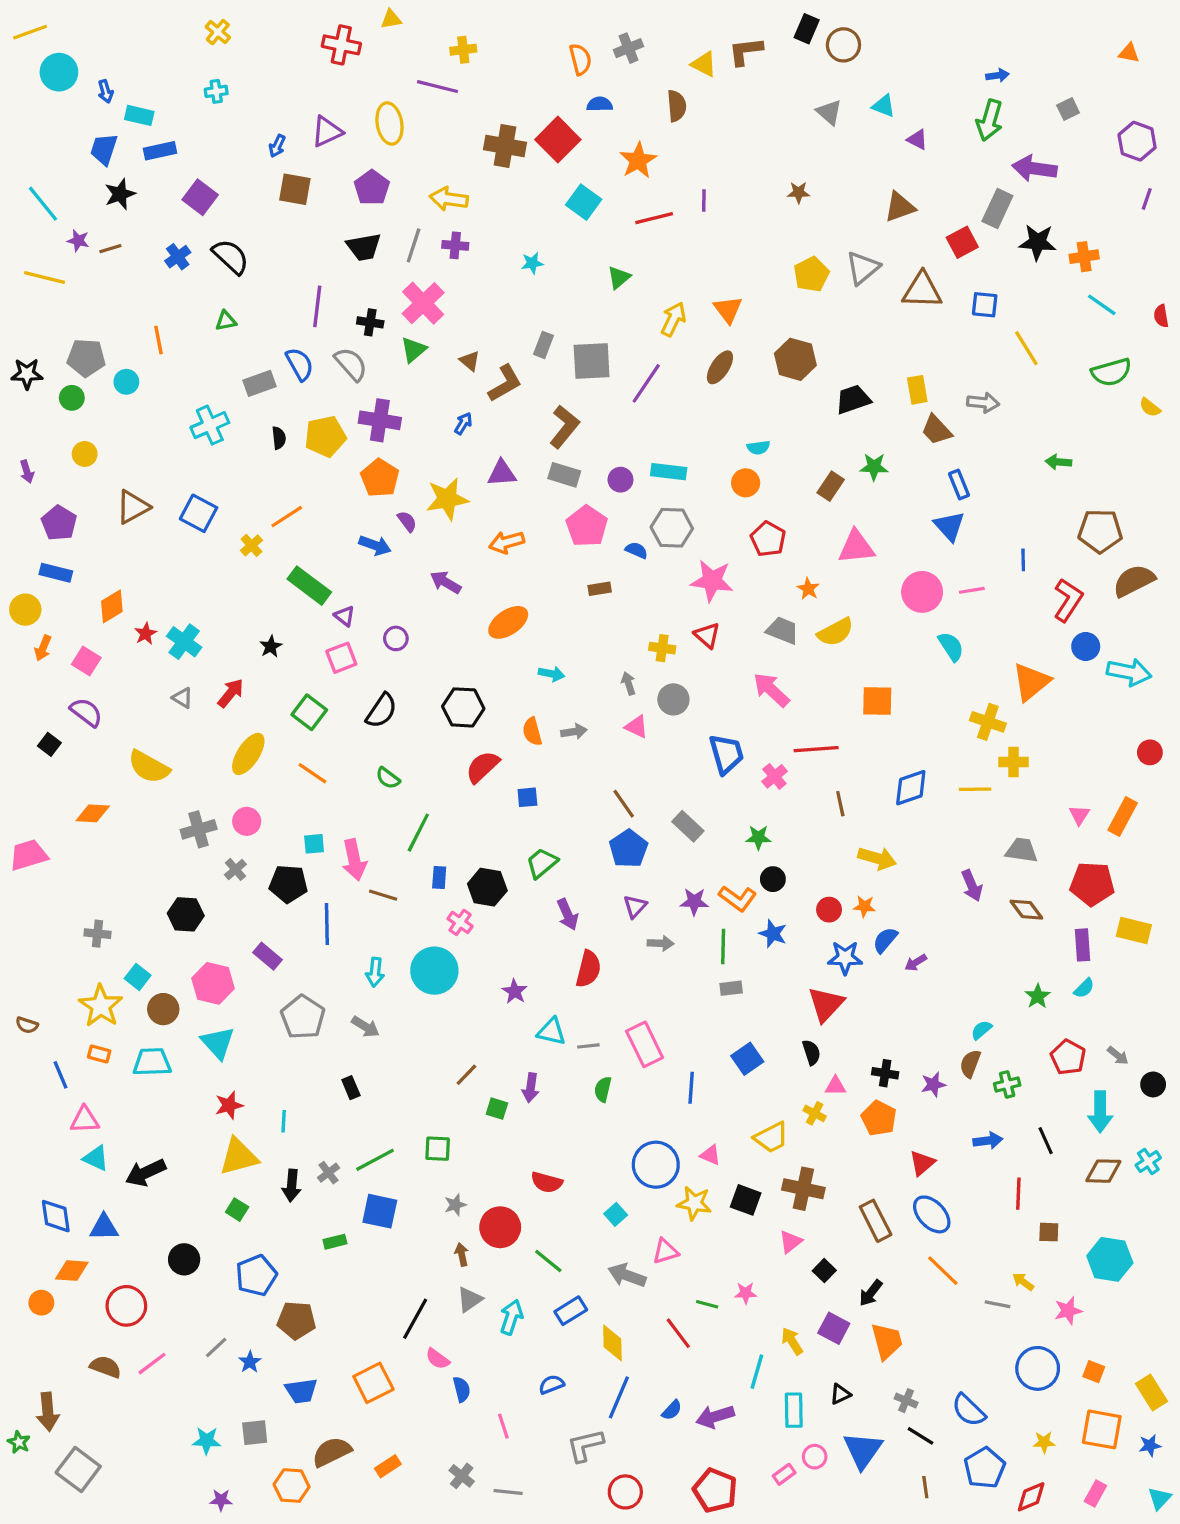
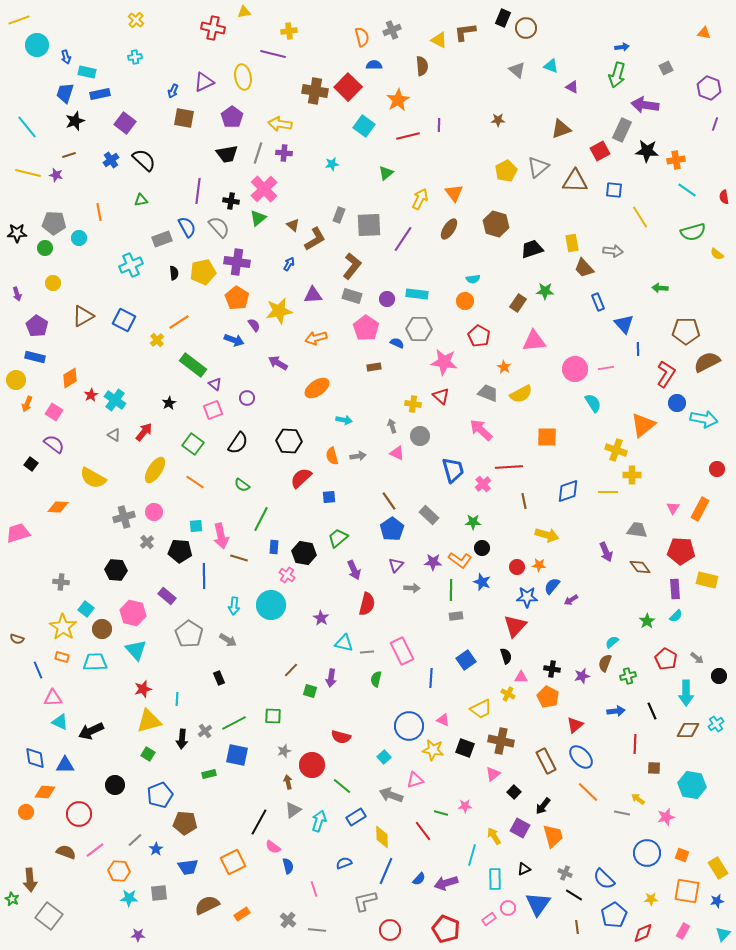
purple star: (78, 241) -> (56, 175), moved
blue triangle: (949, 526) -> (624, 324), moved
orange hexagon: (292, 1486) -> (119, 871), moved

